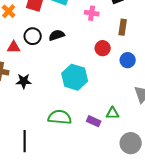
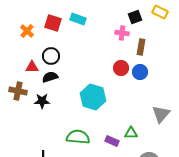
pink cross: (92, 13) -> (122, 33), moved
black semicircle: (57, 35) -> (50, 77), moved
blue circle: (128, 60) -> (140, 72), moved

